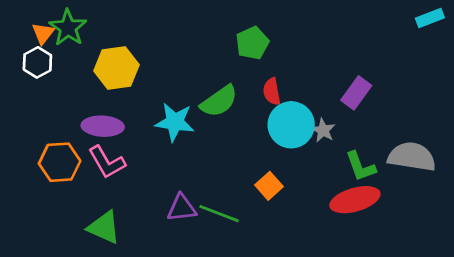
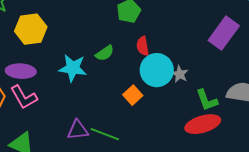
purple rectangle: (356, 93) -> (224, 33), moved, size x1.4
green semicircle: (219, 101) -> (105, 53), size x0.7
orange square: (269, 186) -> (133, 95), moved

